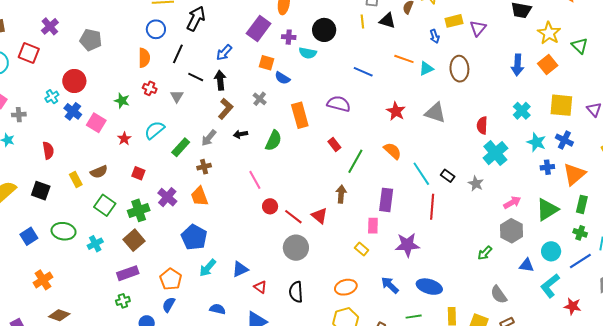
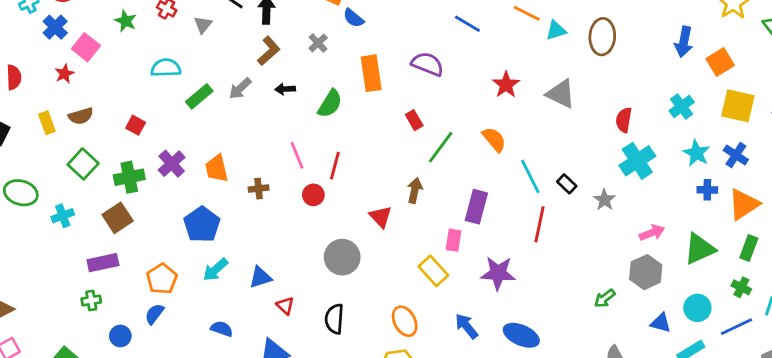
orange square: (548, 64) -> (720, 62), moved
cyan semicircle: (155, 130) -> (166, 68), turned 30
red star: (124, 139) -> (64, 74), moved
brown cross: (204, 167) -> (259, 189), moved
red line: (293, 217) -> (335, 166), moved, turned 60
yellow rectangle: (362, 249) -> (433, 271), size x1.5
orange ellipse: (346, 287) -> (405, 321), turned 70

